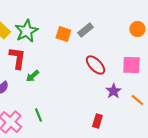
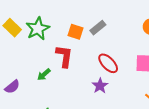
red L-shape: (17, 58) -> (64, 56), moved
purple star: (113, 91) -> (100, 86), moved

